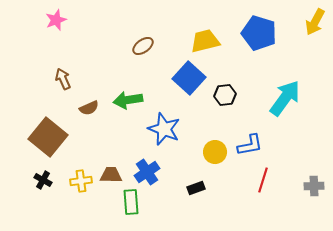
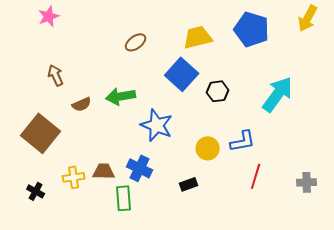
blue cross: (147, 172) -> (140, 168), turned -30
black cross: (43, 180) -> (36, 191), moved

